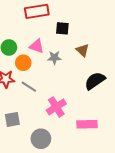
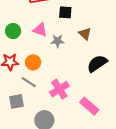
orange circle: (23, 63) -> (33, 62), moved
gray line: (29, 87) -> (29, 82), moved
pink rectangle: (87, 124) -> (89, 106), turned 42

